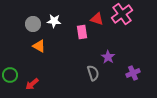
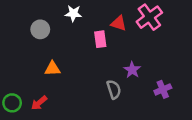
white star: (54, 21) -> (73, 13), moved
orange triangle: (39, 46) -> (53, 69), moved, turned -32
green circle: (10, 75) -> (12, 103), moved

